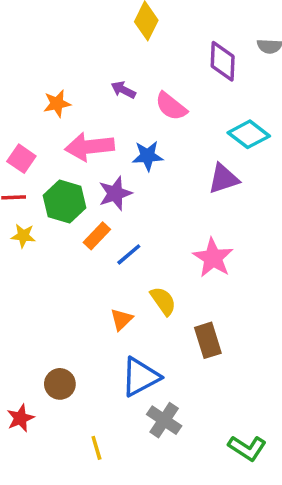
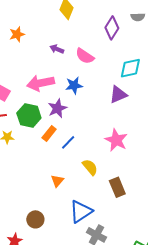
purple diamond: (223, 61) -> (112, 28), turned 35
orange star: (57, 104) -> (17, 34), moved
cyan diamond: (249, 134) -> (130, 68), turned -45
orange triangle: (122, 319) -> (57, 181), moved

